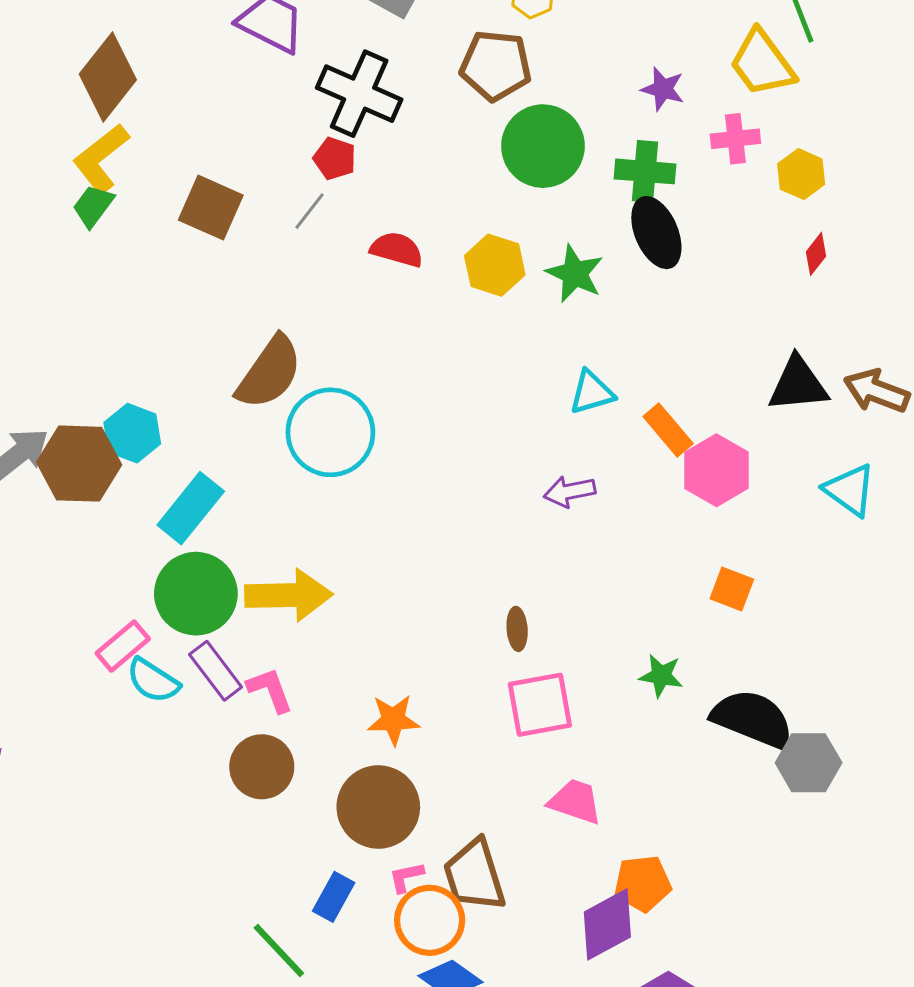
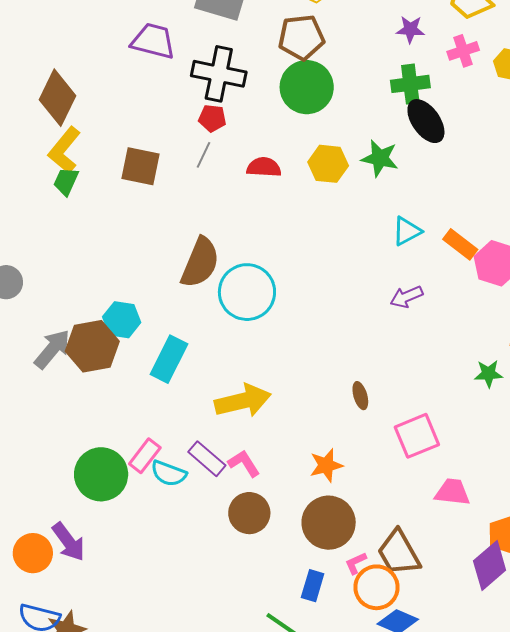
green circle: (543, 146) -> (307, 87), moved
green circle: (196, 594) -> (101, 474), moved
brown ellipse: (517, 629) -> (360, 396), moved
green star: (661, 676) -> (488, 374), moved

